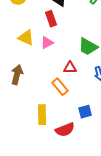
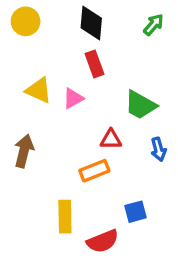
red rectangle: (51, 19) -> (94, 64), moved
orange rectangle: (60, 87) -> (94, 171), turned -72

